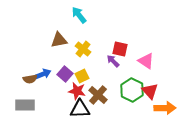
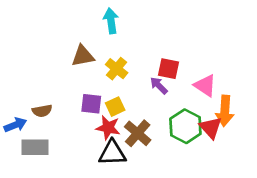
cyan arrow: (79, 15) -> (111, 21), turned 30
blue arrow: (43, 74) -> (15, 125), moved
purple square: (65, 74) -> (91, 104), turned -35
orange arrow: (165, 108) -> (225, 111), moved, turned 95

